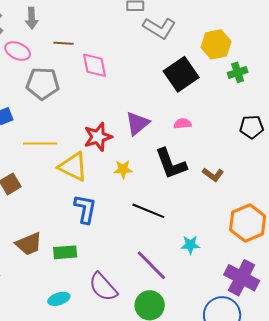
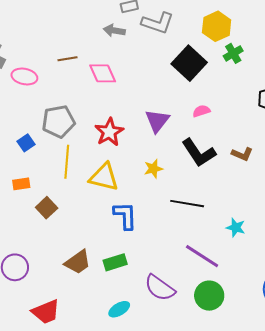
gray arrow: (32, 18) -> (114, 31), moved, turned 115
green cross: (238, 72) -> (233, 53), moved
gray pentagon: (43, 83) -> (59, 121), moved
red star: (98, 137) -> (109, 132), moved
yellow line: (40, 143) -> (67, 162), turned -72
cyan star: (190, 245) -> (236, 228), turned 30

